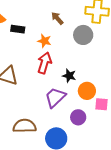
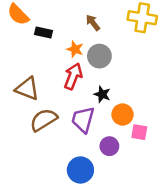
gray circle: (83, 35) -> (99, 56), moved
purple trapezoid: (55, 97) -> (83, 120), turned -35
brown semicircle: (25, 126) -> (44, 120), moved, turned -35

